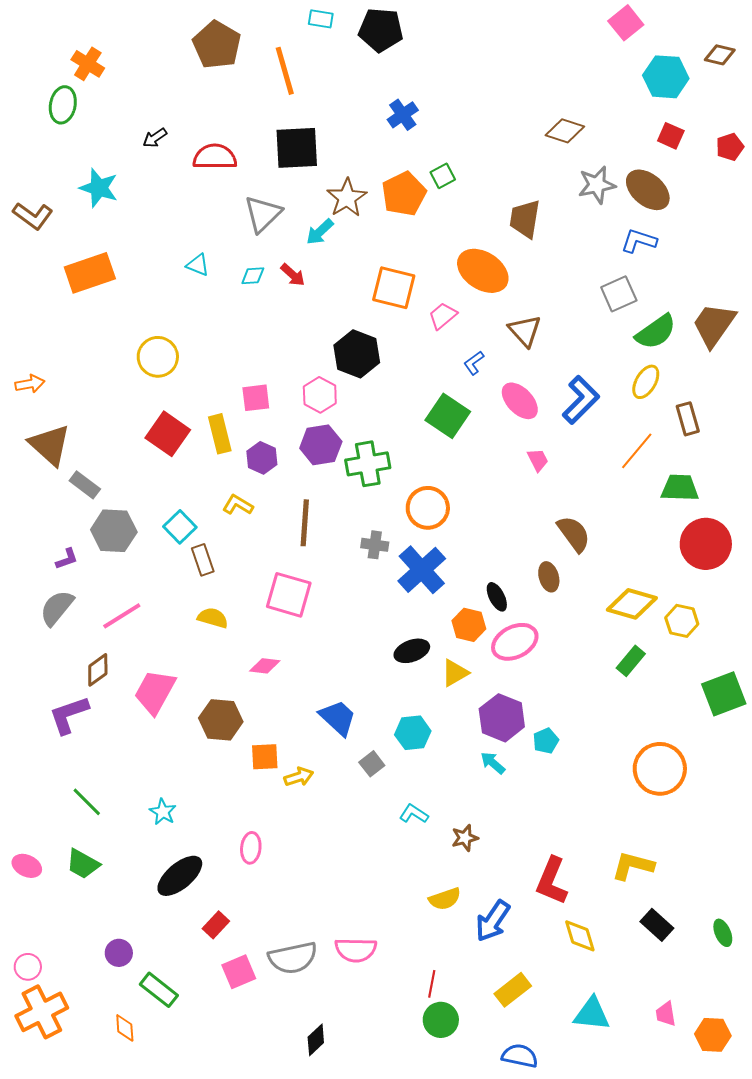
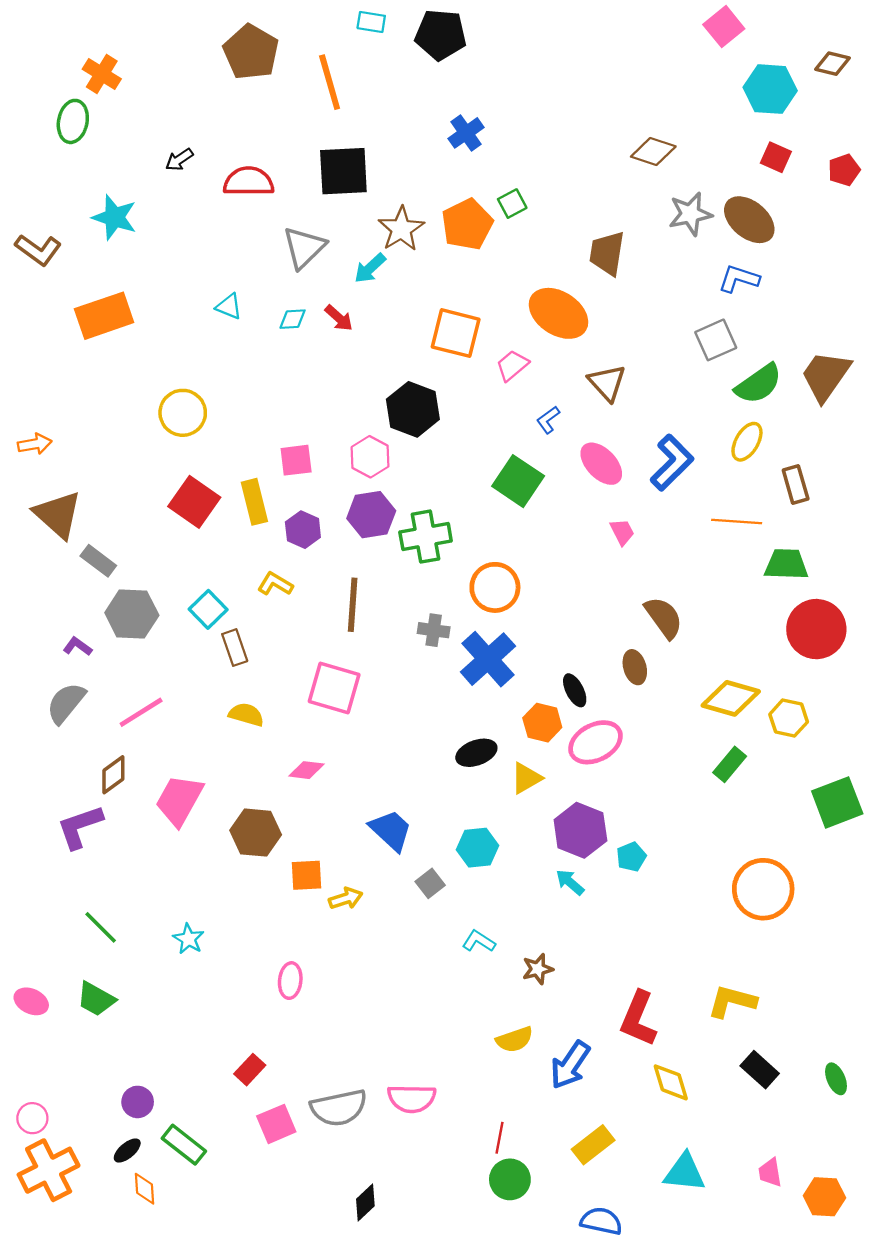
orange line: (637, 451) -> (737, 521), turned 54
purple L-shape: (67, 559) -> (77, 646), turned -125
black ellipse: (180, 876) -> (127, 1151), moved, size x0.5

